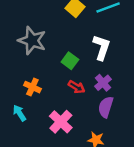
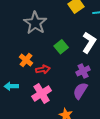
red arrow: (77, 87) -> (43, 69), moved, turned -56
cyan arrow: (19, 113) -> (11, 86), moved, turned -72

